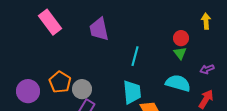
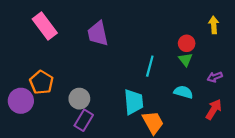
cyan line: (135, 56) -> (150, 66), moved
orange pentagon: (60, 82) -> (41, 82), moved
cyan semicircle: (178, 83) -> (183, 92), size x0.7

